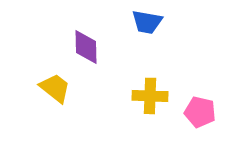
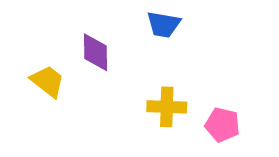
yellow trapezoid: (55, 88) -> (48, 81), moved

